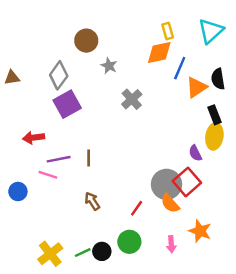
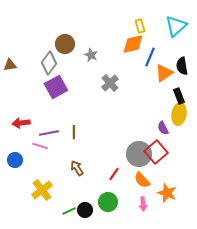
brown circle: (86, 41) -> (65, 44), moved
red arrow: (34, 138) -> (21, 123), moved
orange semicircle: (170, 203) -> (142, 180), moved
yellow cross: (50, 254) -> (42, 190), moved

